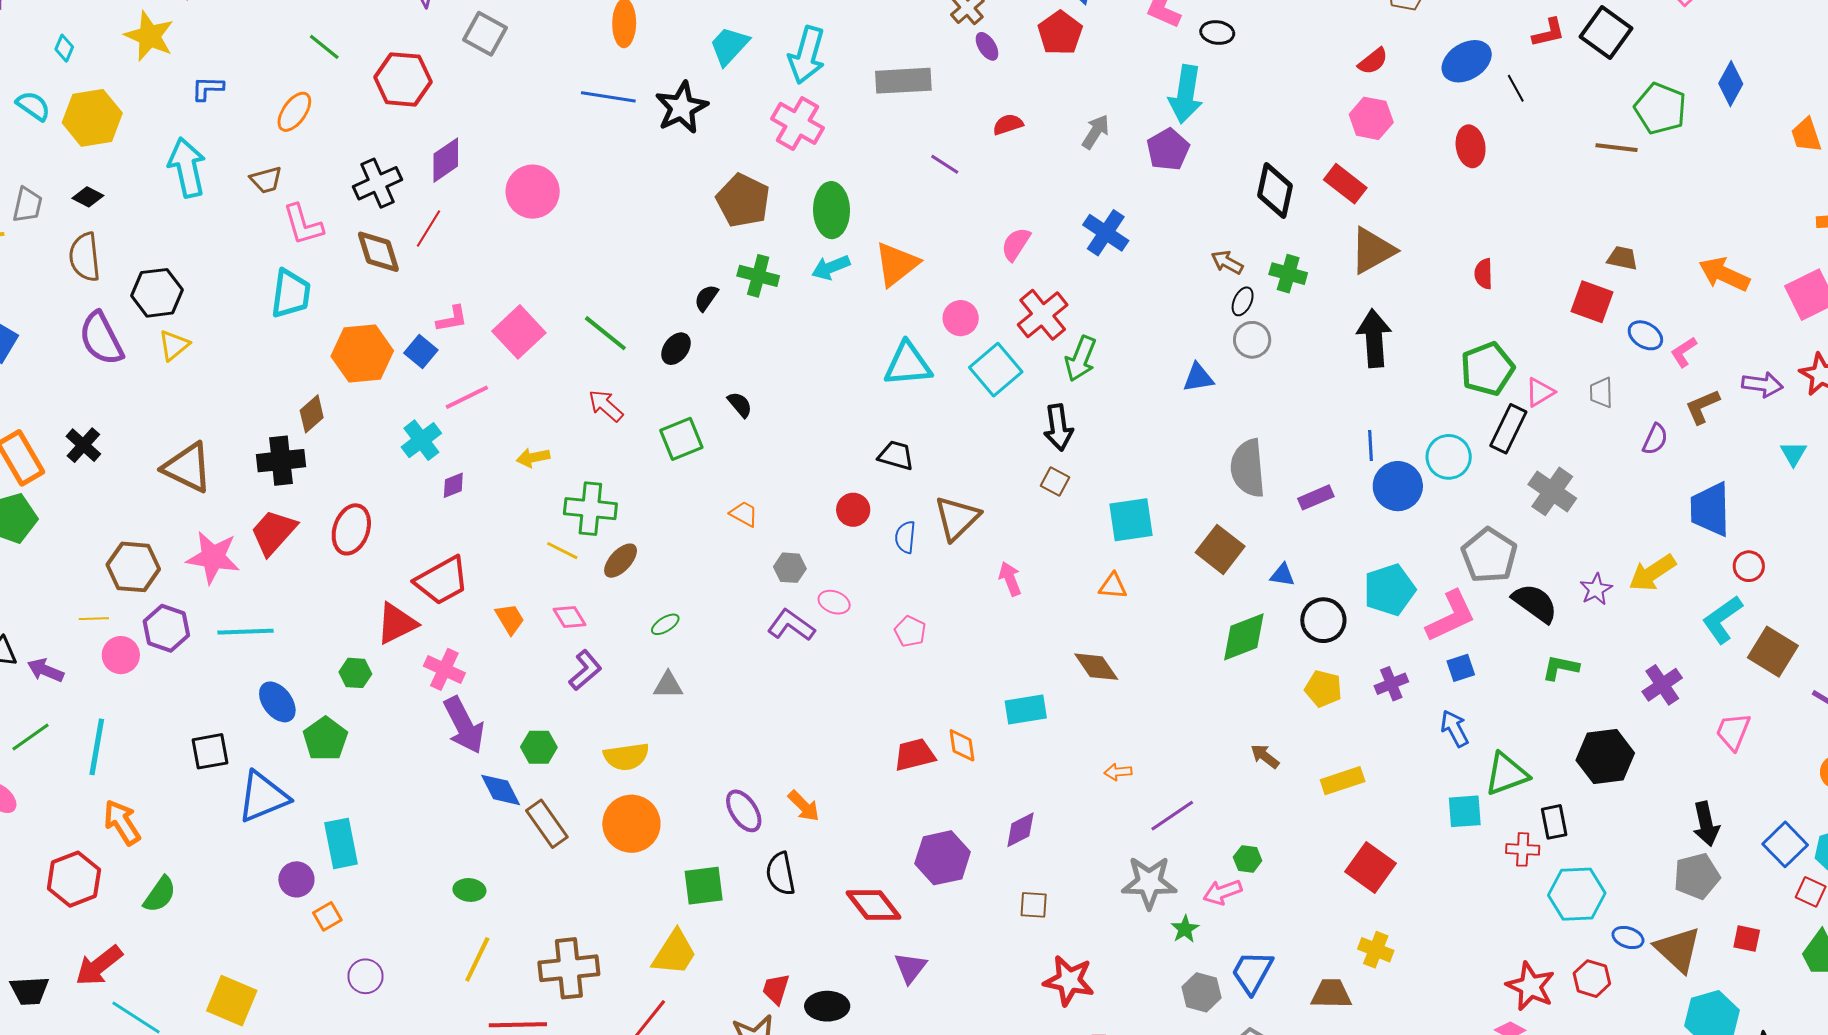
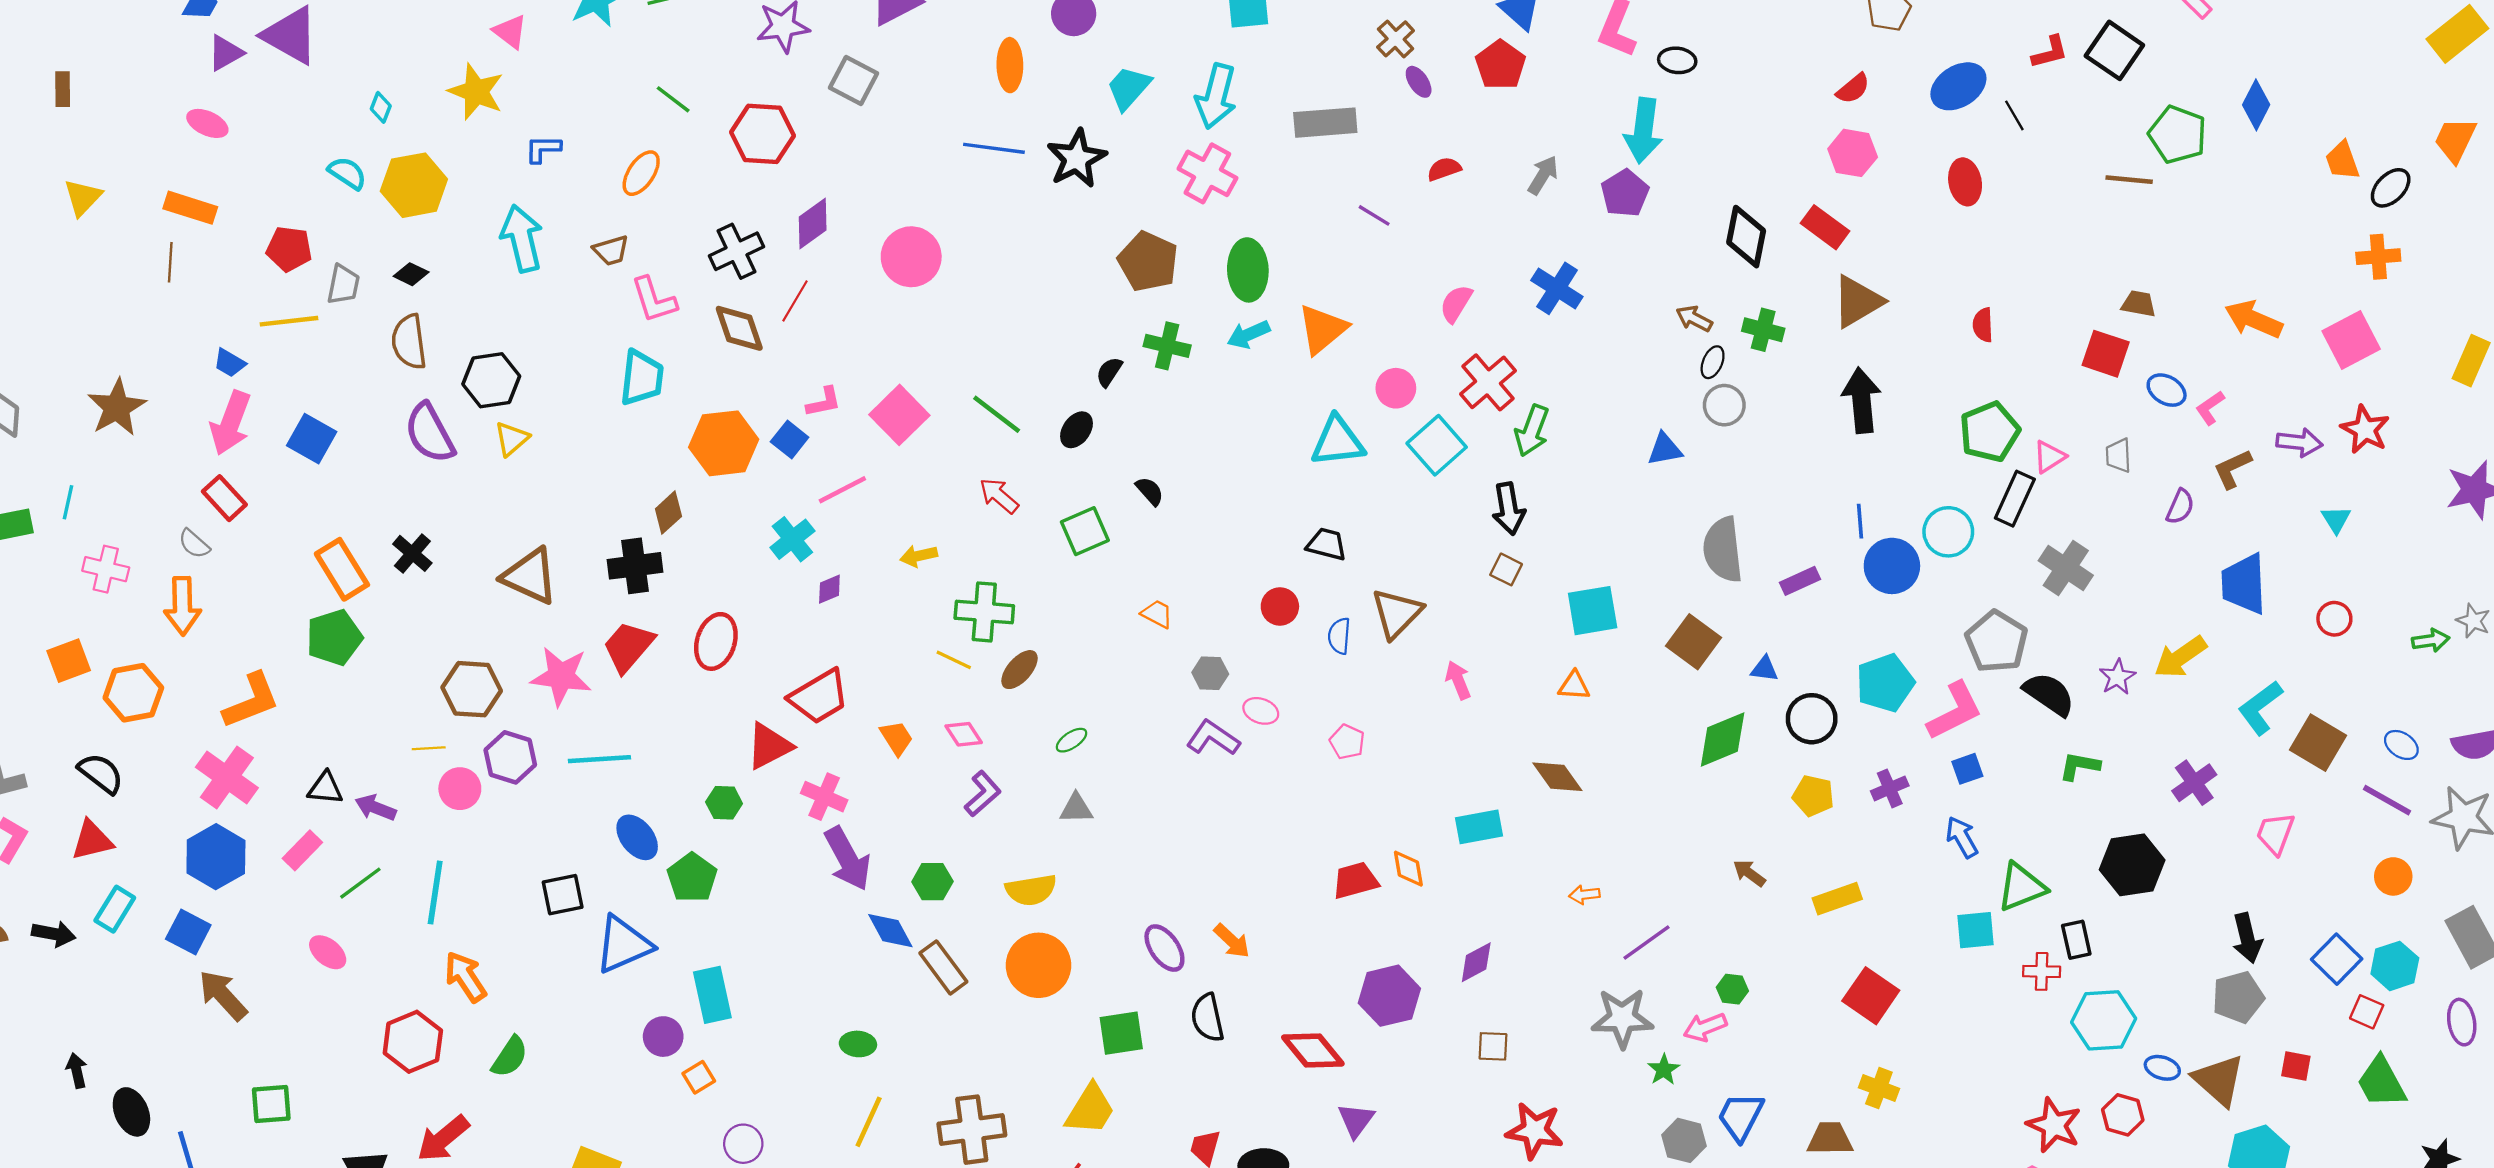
red circle: (1749, 566) -> (2334, 619), moved

